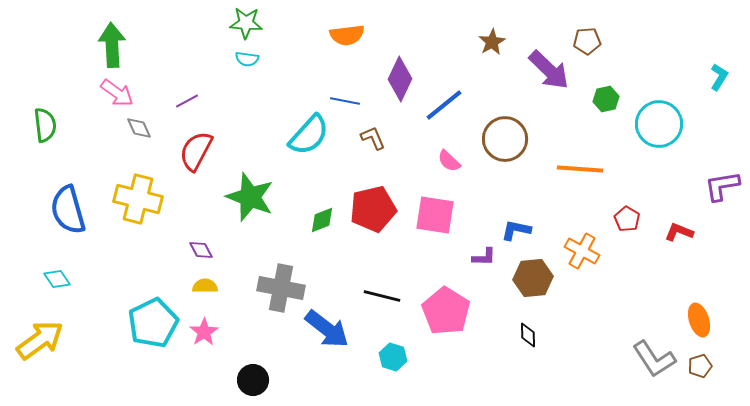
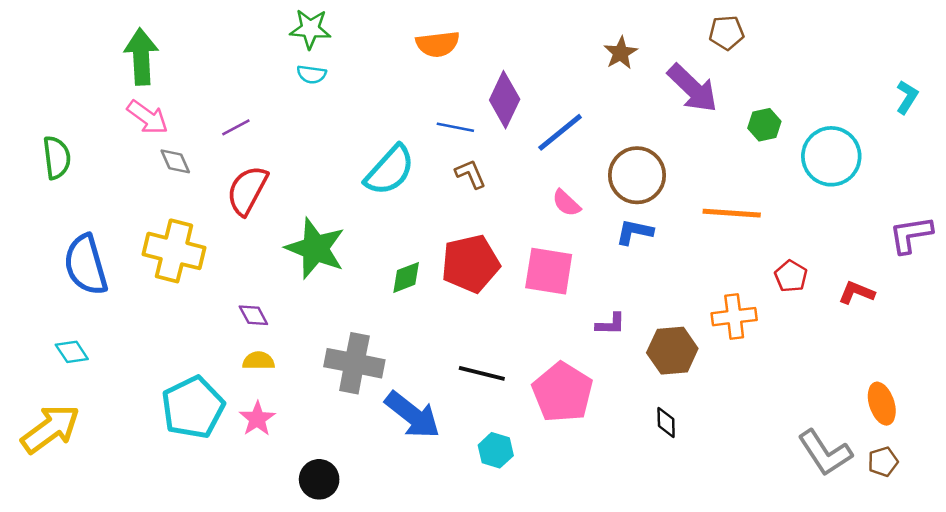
brown pentagon: (587, 41) -> (727, 33), moved
blue line: (345, 101) -> (455, 127), moved
blue L-shape: (516, 230) -> (634, 232), moved
orange cross: (582, 251) -> (734, 317), turned -36

